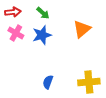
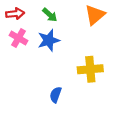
orange triangle: (82, 29) -> (95, 15), moved
yellow cross: (89, 82) -> (90, 69), moved

